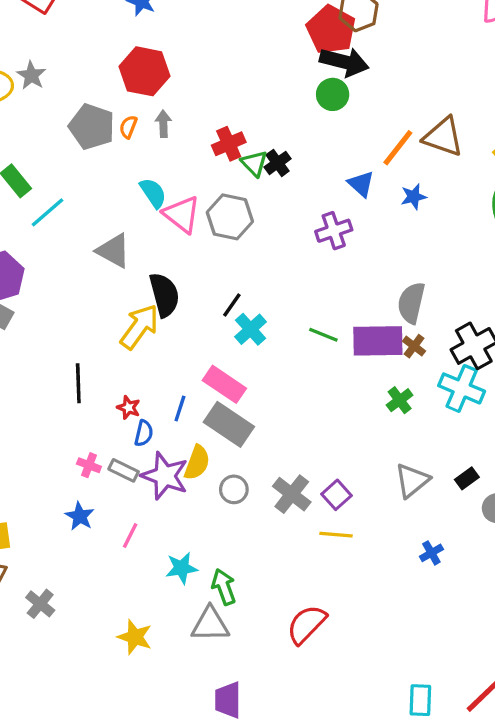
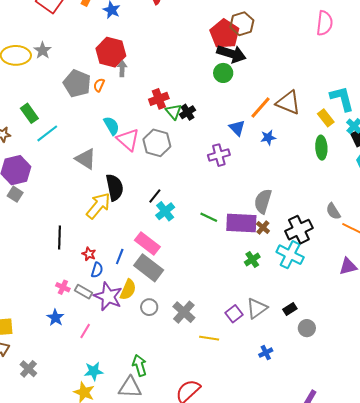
gray arrow: (163, 124) -> (122, 69), moved
purple square: (337, 495) -> (234, 314), moved
cyan star: (182, 568) -> (94, 371), moved

